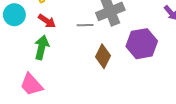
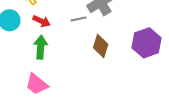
purple hexagon: (142, 44) -> (147, 43), moved

